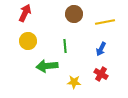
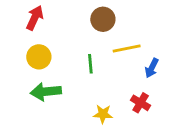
yellow line: (105, 22) -> (127, 49), moved
blue arrow: (101, 49) -> (152, 68), moved
green arrow: (47, 66) -> (46, 92), moved

